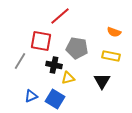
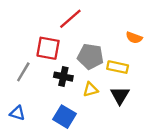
yellow rectangle: (111, 56) -> (118, 67), moved
yellow triangle: (68, 78) -> (90, 89), moved
blue triangle: (31, 96) -> (17, 113), moved, turned 40

